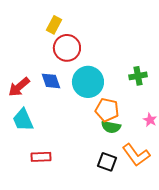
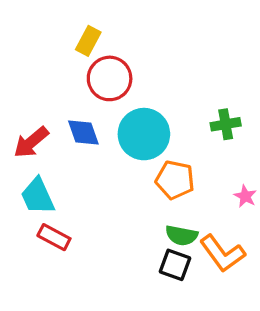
green semicircle: (111, 127) -> (181, 235), moved
red rectangle: (41, 157) -> (54, 237), moved, turned 30

